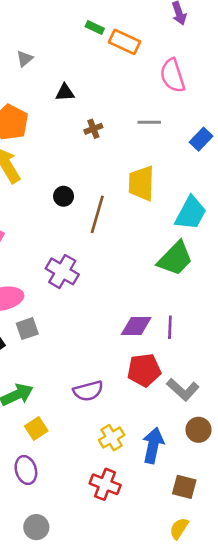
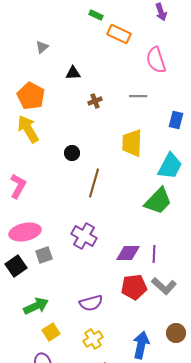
green rectangle: (95, 28) -> (96, 15), moved
blue rectangle: (201, 139) -> (176, 120), moved, turned -30
brown line: (97, 214) -> (94, 183), moved
purple cross: (62, 271) -> (84, 236), moved
gray L-shape: (183, 390) -> (164, 286), moved
yellow cross: (112, 438) -> (93, 339), moved

